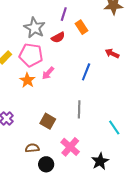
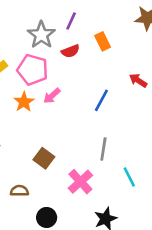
purple line: (64, 14) -> (71, 21), moved
gray line: (79, 109) -> (103, 149), moved
pink cross: (70, 147) -> (80, 182), moved
black circle: (46, 164) -> (47, 217), moved

